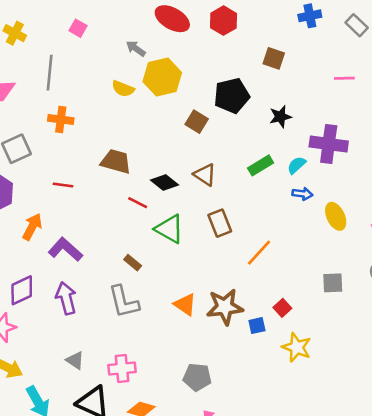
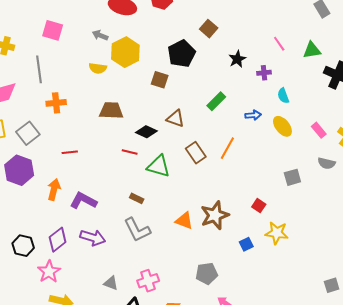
pink square: (78, 28) -> (53, 30), size x1.5
brown square: (274, 58) -> (209, 29), moved, turned 36
pink line: (344, 78) -> (279, 44), moved, turned 70
black star: (280, 117) -> (237, 59), moved
purple cross: (329, 144) -> (264, 73), size x0.5
brown trapezoid: (116, 161) -> (111, 111), moved
cyan semicircle: (297, 165) -> (283, 96), moved, turned -56
orange line: (259, 253) -> (227, 148), moved
purple arrow: (66, 298) -> (93, 238), turned 135
blue square: (257, 326) -> (246, 244), moved

